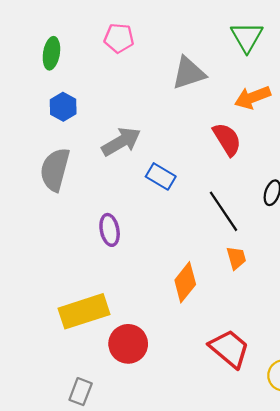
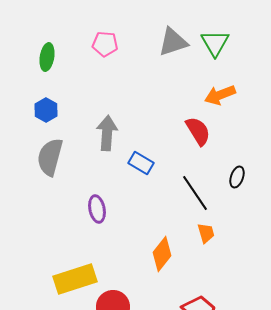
gray triangle: (189, 73) -> (173, 42), moved
blue hexagon: (63, 107) -> (46, 110), moved
gray arrow: (121, 142) -> (107, 133), turned -56

